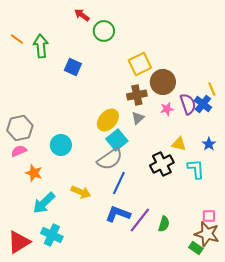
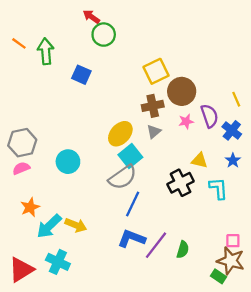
green circle: (104, 31) -> (104, 35), moved
blue cross: (203, 104) -> (232, 130), moved
orange star: (34, 173) -> (30, 207), moved, turned 30
yellow arrow: (81, 192) -> (76, 225), moved

